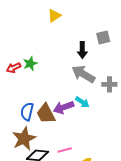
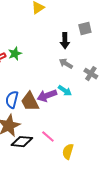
gray arrow: (83, 74) -> (66, 64), size x0.6
gray cross: (109, 84) -> (91, 74), turned 32
pink line: (65, 150) -> (48, 137), turned 56

